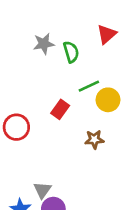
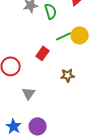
yellow circle: (108, 100) -> (80, 35), moved
gray triangle: (42, 190) -> (29, 93), moved

